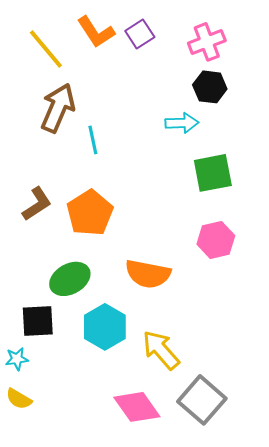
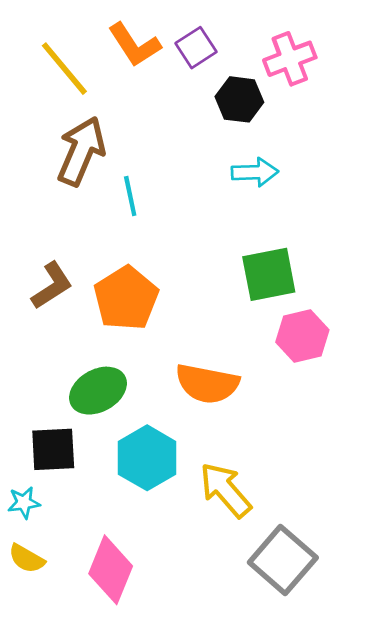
black hexagon: (210, 87) -> (239, 99), moved
green square: (213, 173) -> (269, 274), moved
pink diamond: (137, 407) -> (111, 570), moved, turned 57

